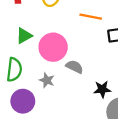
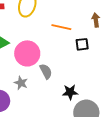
gray semicircle: (74, 67) -> (46, 71), turned 35

